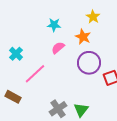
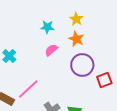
yellow star: (93, 17) -> (76, 19), moved
pink line: (35, 74) -> (28, 89), moved

